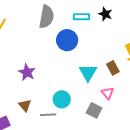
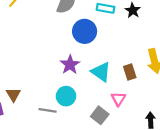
purple star: (27, 72) -> (70, 65), moved
cyan triangle: (88, 73) -> (101, 72), turned -36
brown triangle: (25, 105) -> (13, 94), moved

